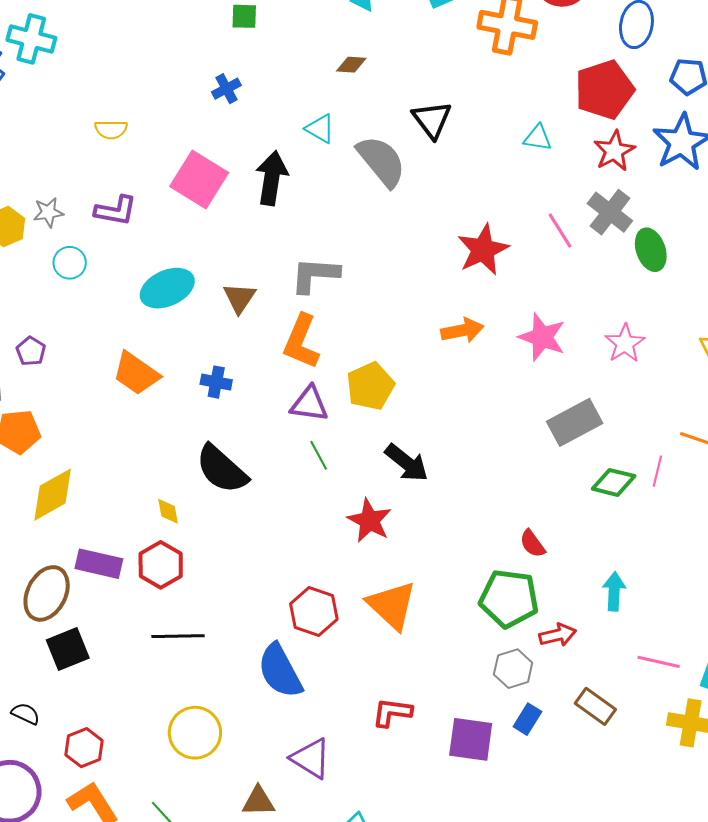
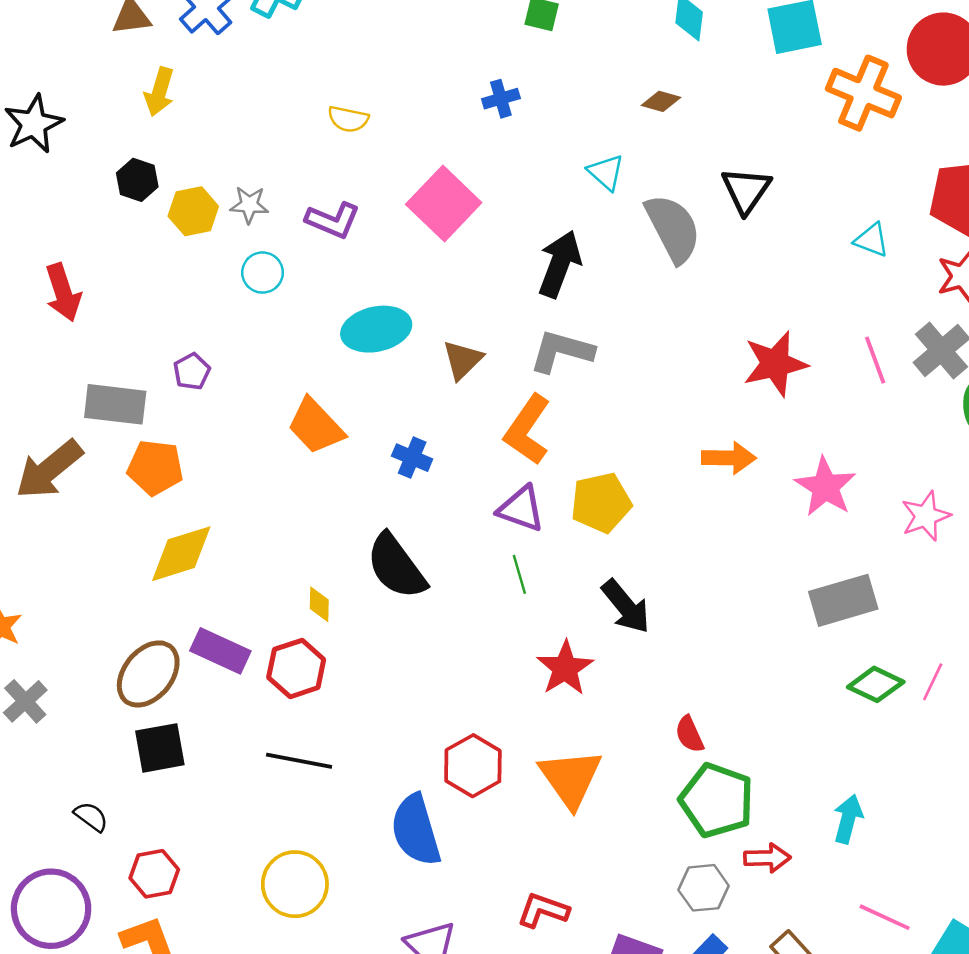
black arrow: (272, 178) -> (560, 264), moved
red semicircle: (532, 544) -> (689, 734), moved

